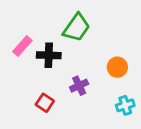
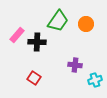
orange circle: (117, 67) -> (86, 24), moved
purple cross: (79, 86) -> (75, 65), moved, turned 32

